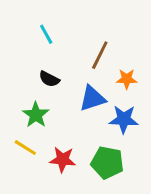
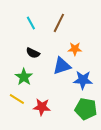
brown line: (100, 55) -> (59, 23), moved
orange star: (127, 79) -> (75, 49), moved
green pentagon: (107, 162) -> (86, 109), moved

